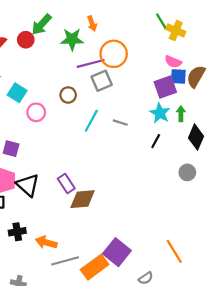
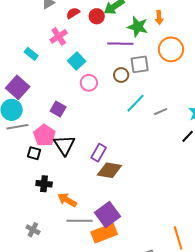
purple line: (91, 63) -> (120, 44), moved
gray square: (102, 81) -> (140, 64), moved
gray line: (120, 123) -> (161, 112), turned -56
purple rectangle: (66, 184) -> (99, 153), turned 48
purple square: (117, 252) -> (108, 214), moved

